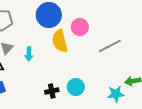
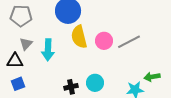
pink circle: (80, 27) -> (104, 41), moved
cyan arrow: (29, 54) -> (48, 50), size x1.5

